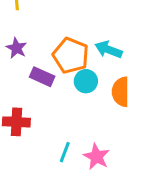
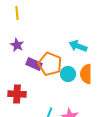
orange pentagon: (71, 56) -> (50, 64), moved
cyan circle: (86, 81) -> (68, 74), moved

